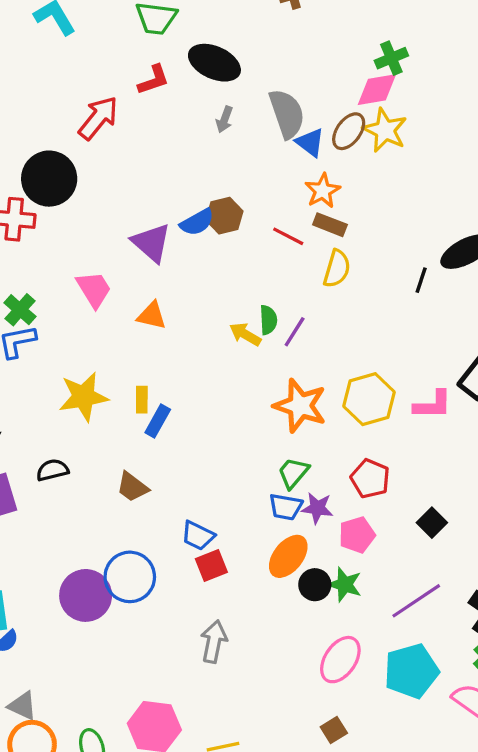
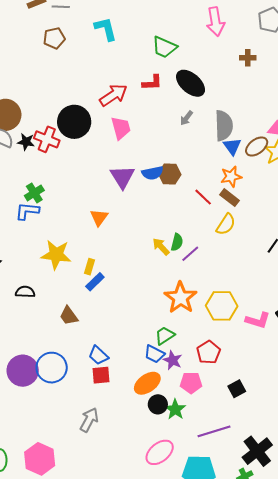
pink trapezoid: (94, 289) -> (121, 128), moved
orange triangle: (152, 316) -> (99, 217), moved, turned 36

